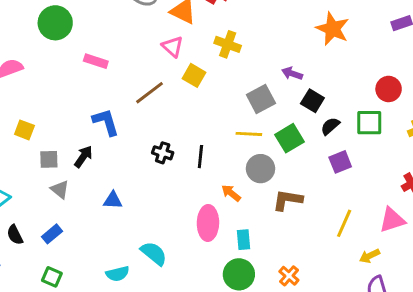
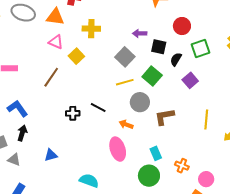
yellow square: (194, 75) -> (76, 56), turned 35
red circle: (389, 89) -> (182, 26), moved
blue L-shape: (106, 122) -> (17, 109), moved
black line: (200, 157) -> (98, 107), turned -49
cyan rectangle: (244, 240) -> (156, 153), moved

